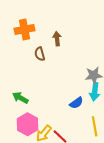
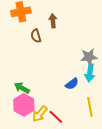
green arrow: (20, 98) -> (22, 88), moved

